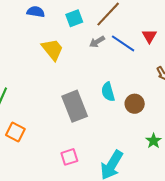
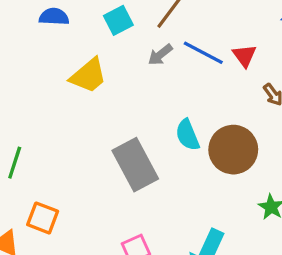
red triangle: (149, 36) -> (244, 56), moved
yellow trapezoid: (52, 49) -> (88, 76), turned 95
brown circle: (135, 104) -> (233, 150), size x1.5

